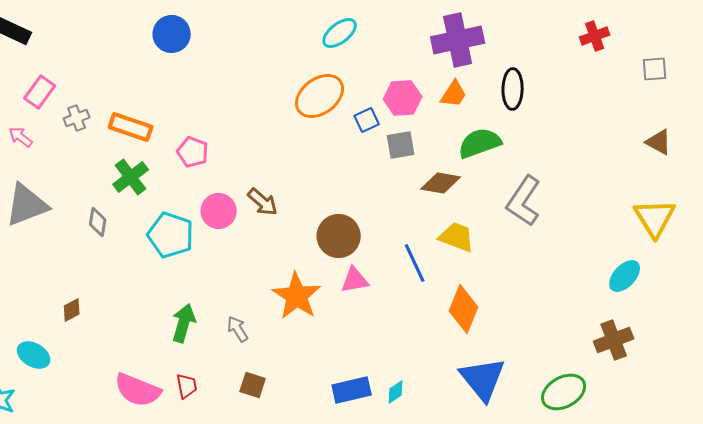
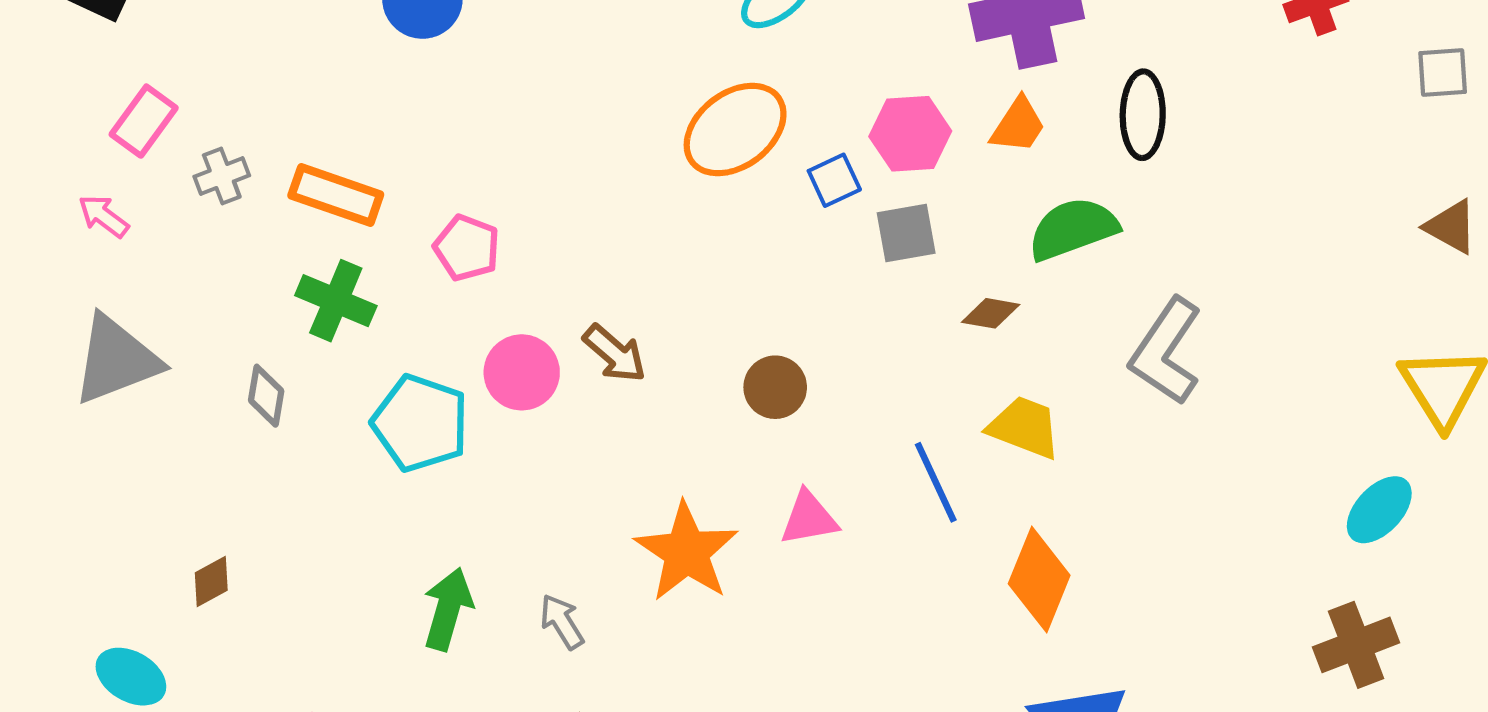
green cross: (131, 177) -> (336, 301), turned -30
brown diamond: (441, 183) -> (991, 313), size x0.7
brown circle: (339, 236) -> (775, 387), moved, size x0.7

